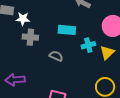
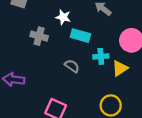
white star: (23, 19) -> (63, 17), moved
gray semicircle: (56, 56) -> (72, 66), moved

